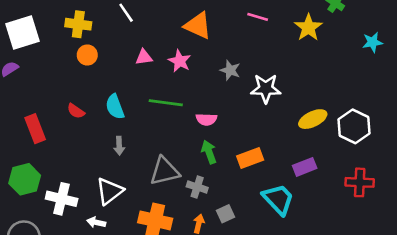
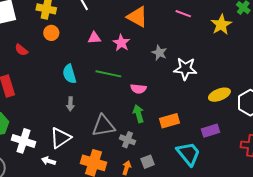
red semicircle: (76, 111) -> (21, 50), moved

